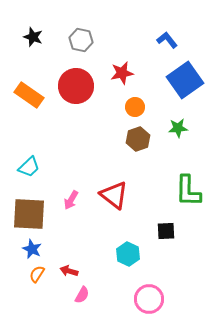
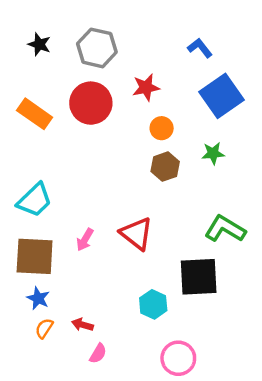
gray hexagon: (81, 40) -> (97, 48), size x1.4
cyan trapezoid: (29, 167) -> (35, 200), size x1.4
green L-shape: (188, 191) -> (225, 229), turned 120
black square: (166, 231) -> (199, 277), size x1.8

